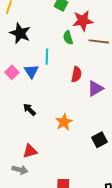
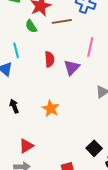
black arrow: (29, 110) -> (14, 106), turned 40
black square: (100, 140) -> (94, 148), moved

